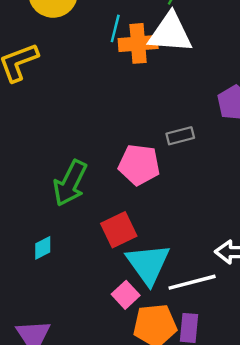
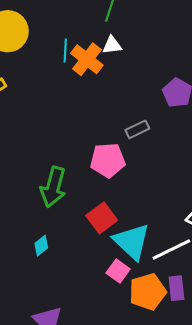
white triangle: (170, 33) -> (112, 45), size x0.5
orange cross: (138, 43) -> (87, 59), turned -36

